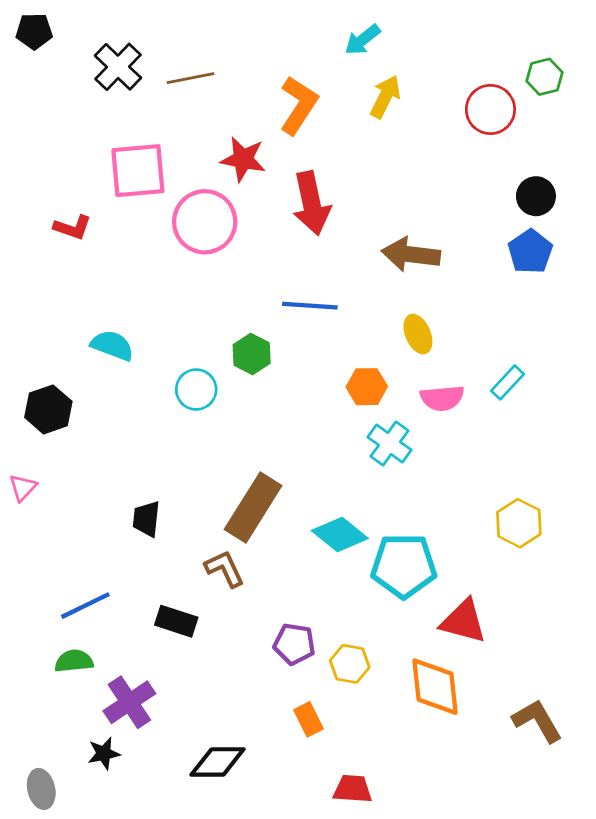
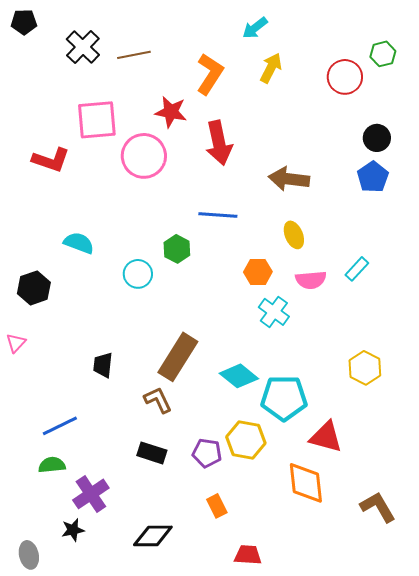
red L-shape: (73, 227) -> (51, 160), size x1.4
black rectangle: (176, 621) -> (152, 453), moved
yellow hexagon: (350, 664) -> (246, 440), moved, size x1.4

